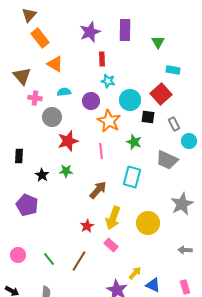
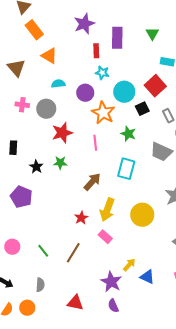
purple rectangle: (125, 30) -> (117, 38), moved
pink cross: (35, 98) -> (22, 105), moved
black square: (148, 117) -> (142, 109), turned -32

